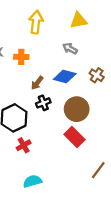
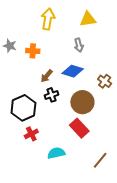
gray arrow: (70, 49) -> (79, 45), turned -136
brown cross: (97, 75) -> (105, 81), moved
cyan semicircle: (32, 181) -> (56, 153), moved

